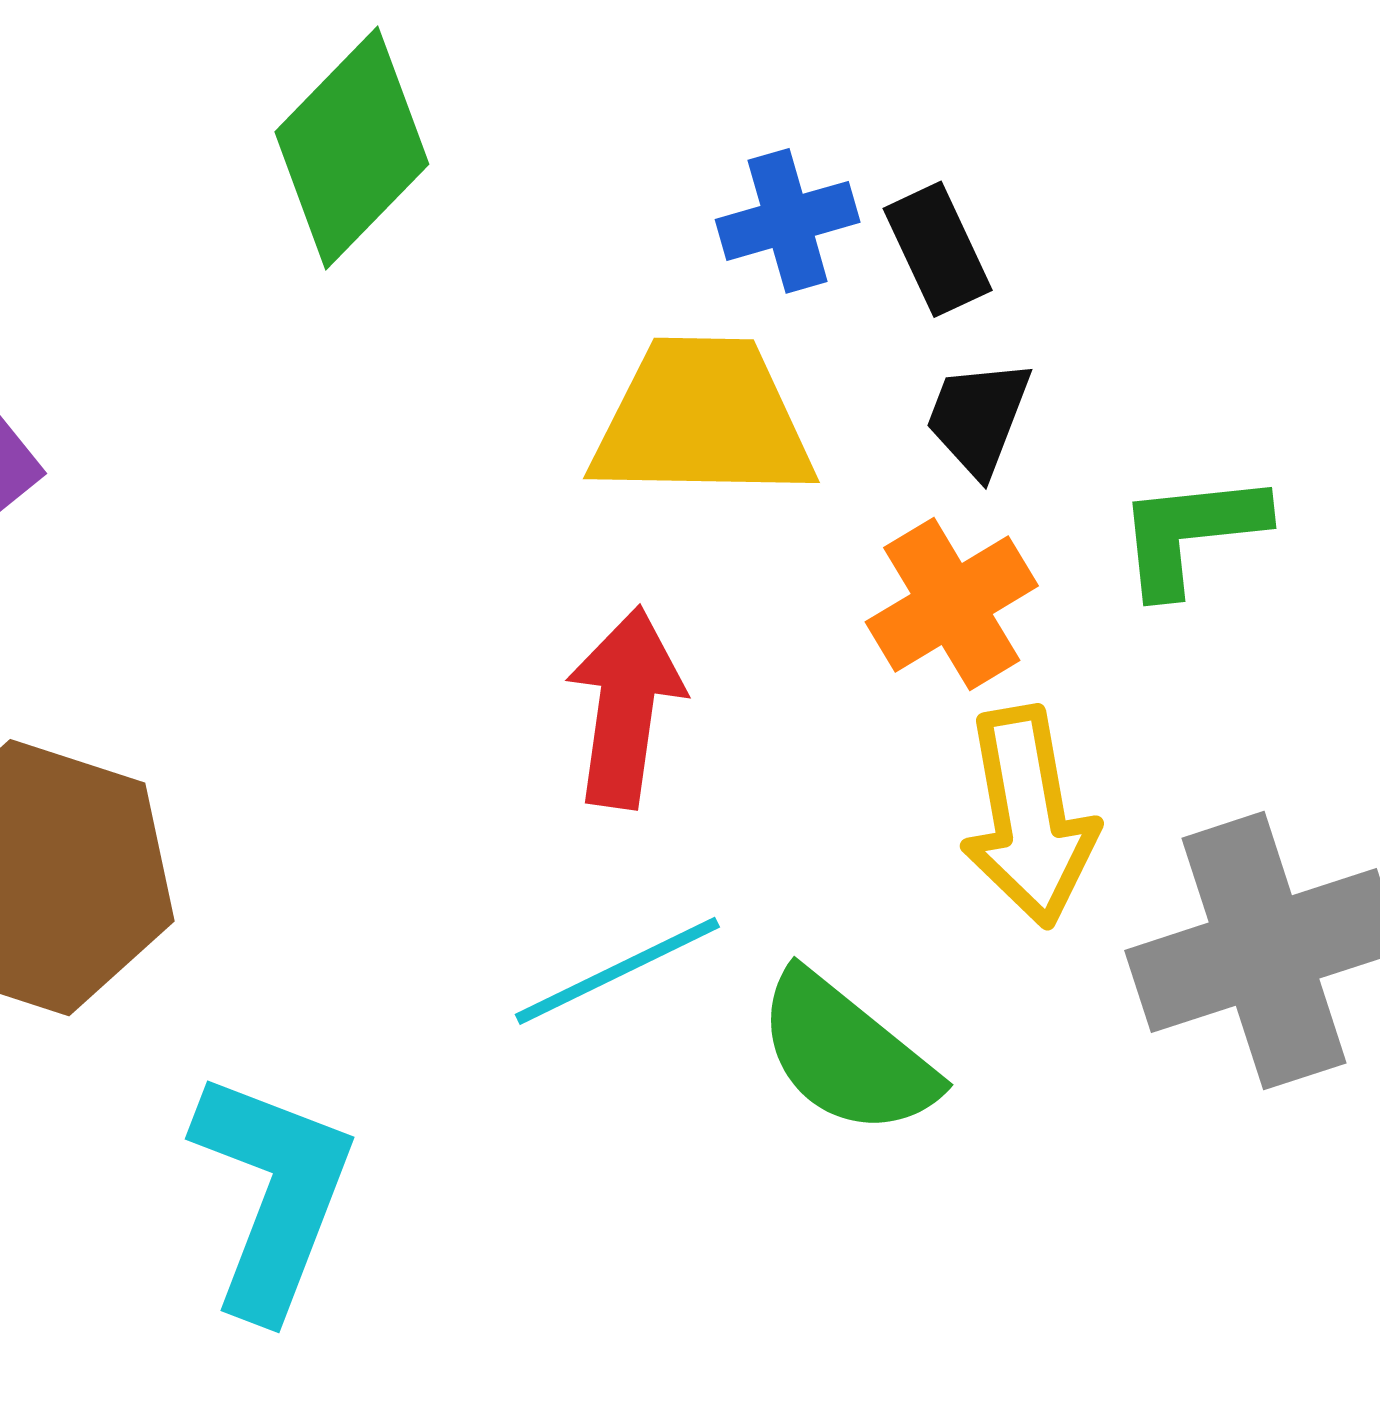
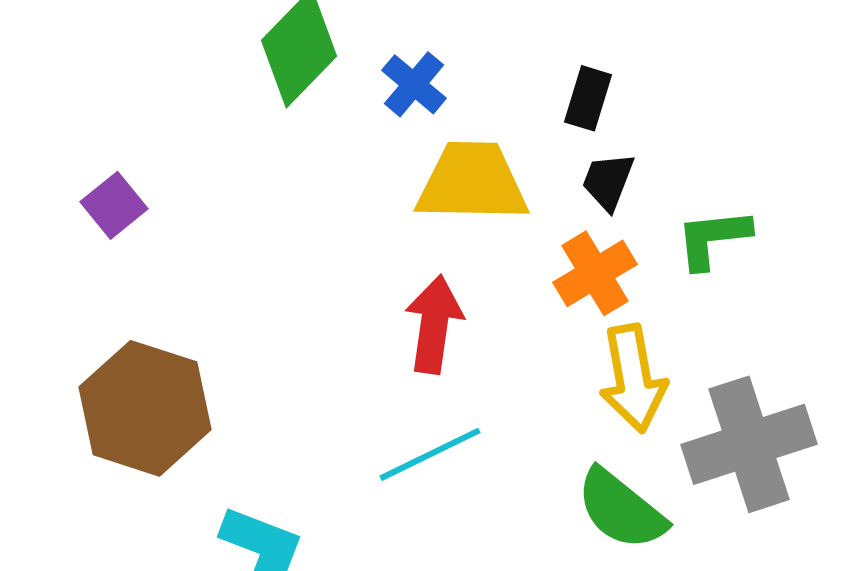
blue cross: (788, 221) -> (414, 84), moved, turned -34
black rectangle: (938, 249) -> (588, 98), turned 42
green semicircle: (846, 1054) -> (621, 509), moved

